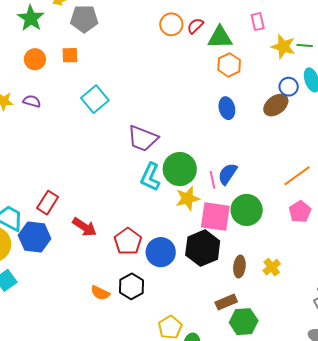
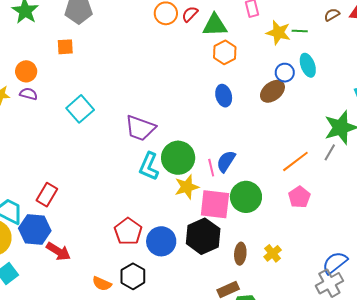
orange circle: (35, 59) -> (26, 71), moved
cyan square: (95, 99) -> (80, 109), moved
red arrow: (84, 227) -> (58, 251), moved

